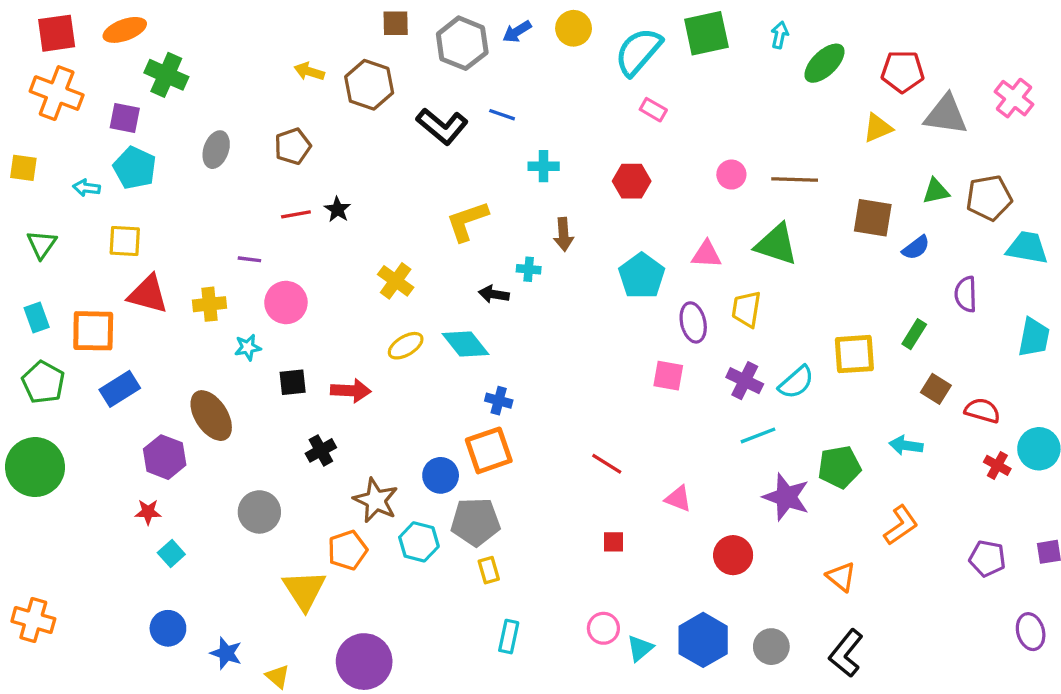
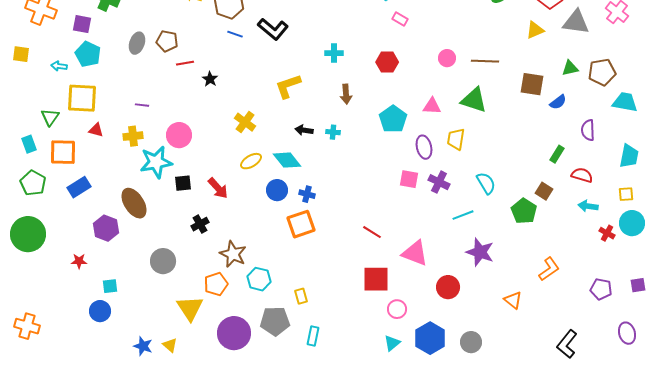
blue line: (502, 115) -> (235, 34), moved
brown pentagon: (293, 146) -> (167, 41), moved, turned 30
red line: (296, 214) -> (185, 63), moved
yellow square: (125, 241) -> (82, 98), size x1.5
green triangle: (42, 244) -> (50, 117), moved
purple line: (249, 259) -> (142, 105), moved
cyan cross: (529, 269) -> (333, 132), moved
red triangle: (148, 294) -> (96, 130), size x0.6
cyan star: (248, 347) -> (156, 162), size x2.0
yellow square: (854, 354) -> (626, 194), moved, size x0.6
purple cross: (745, 381) -> (439, 182), moved
cyan semicircle: (796, 382) -> (486, 183), turned -80
brown square: (936, 389) -> (544, 191), moved
red arrow: (351, 391) -> (218, 188), turned 45
red semicircle: (982, 411) -> (582, 175), moved
cyan arrow: (906, 445) -> (588, 206), moved
green pentagon: (839, 467) -> (524, 211), moved, turned -30
blue circle: (441, 475) -> (277, 190), moved
pink triangle: (678, 499) -> (415, 253), size x1.6
red star: (148, 512) -> (79, 261), moved
gray pentagon: (475, 522) -> (275, 321), moved
red square: (613, 542) -> (376, 279), size x2.0
cyan square: (171, 553) -> (110, 286), turned 35
blue circle: (168, 628) -> (100, 311), moved
pink circle: (603, 628) -> (397, 309), moved
black L-shape: (846, 653) -> (567, 344), moved
purple circle: (364, 662) -> (234, 333), moved
yellow triangle: (278, 676) -> (170, 345), moved

